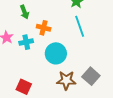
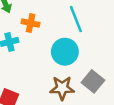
cyan circle: (56, 53) -> (65, 52), moved

